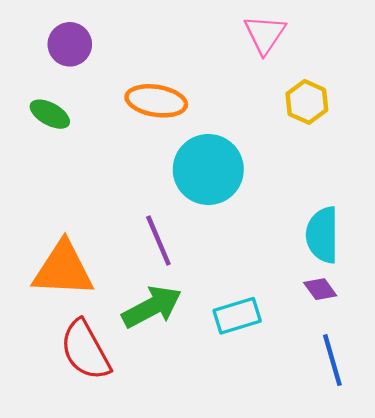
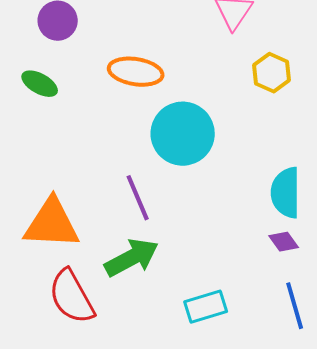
cyan rectangle: (237, 316) -> (206, 307), moved

